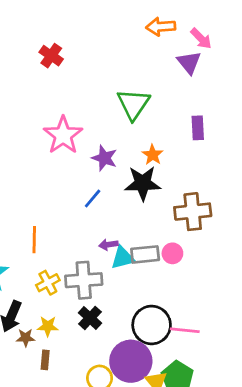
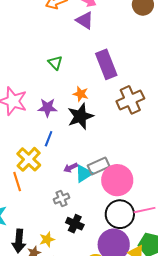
green triangle: (133, 104) -> (55, 63), size x0.6
purple rectangle: (198, 128) -> (106, 64), size x1.6
brown cross: (193, 212) -> (130, 100), moved
pink circle: (172, 253) -> (117, 180), moved, size x2.0
gray cross: (84, 280) -> (61, 198), size x0.6
yellow cross: (48, 283) -> (29, 159), moved, size x1.4

